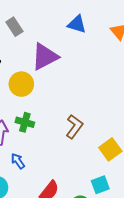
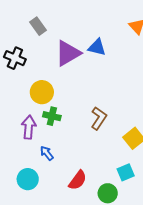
blue triangle: (77, 24) -> (97, 47), moved
yellow circle: (21, 84) -> (42, 92), moved

